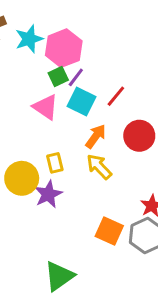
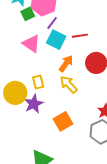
green square: (58, 76) -> (28, 14), moved
red line: (116, 96) -> (80, 36), turned 42
orange square: (109, 231) -> (63, 121), moved, turned 36

